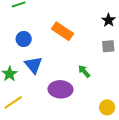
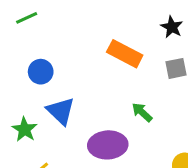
orange rectangle: (62, 31) -> (125, 54), moved

